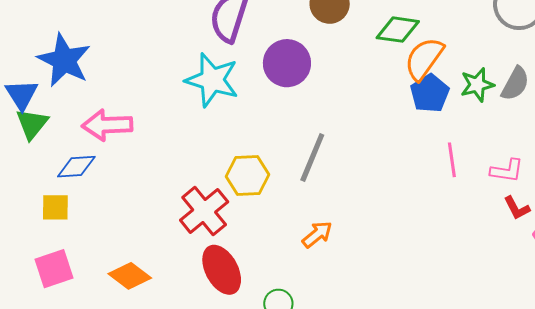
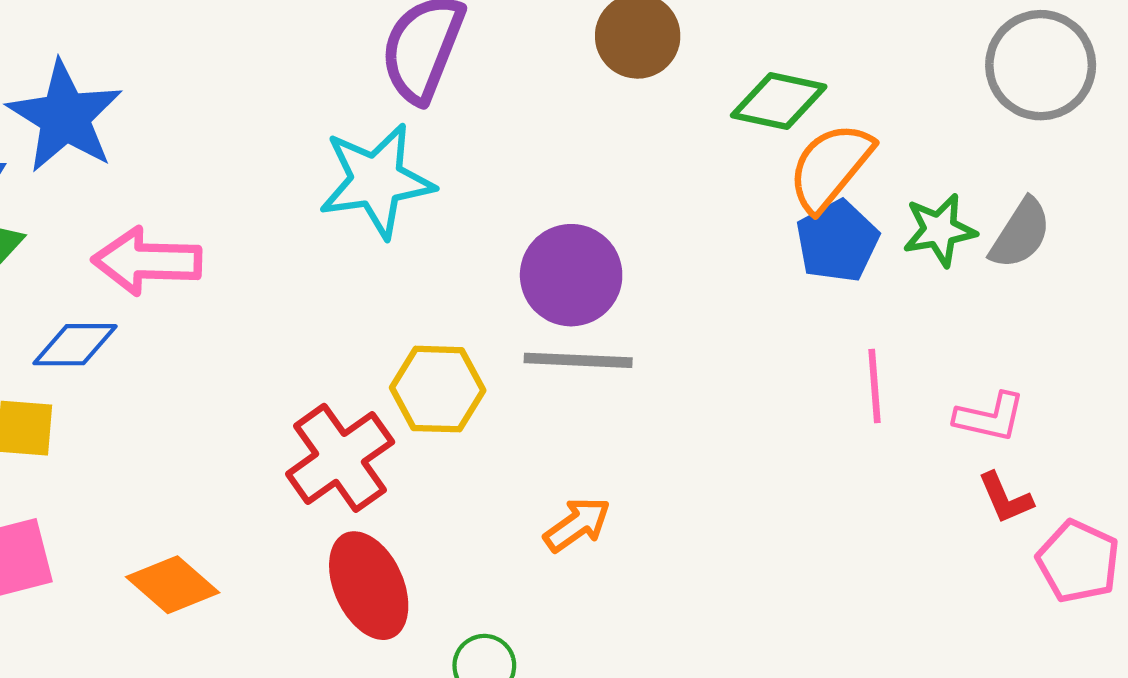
purple circle: (287, 63) -> (571, 275), moved
cyan star: (212, 80) -> (377, 181), turned -30
gray line: (312, 158) -> (578, 360), turned 66

